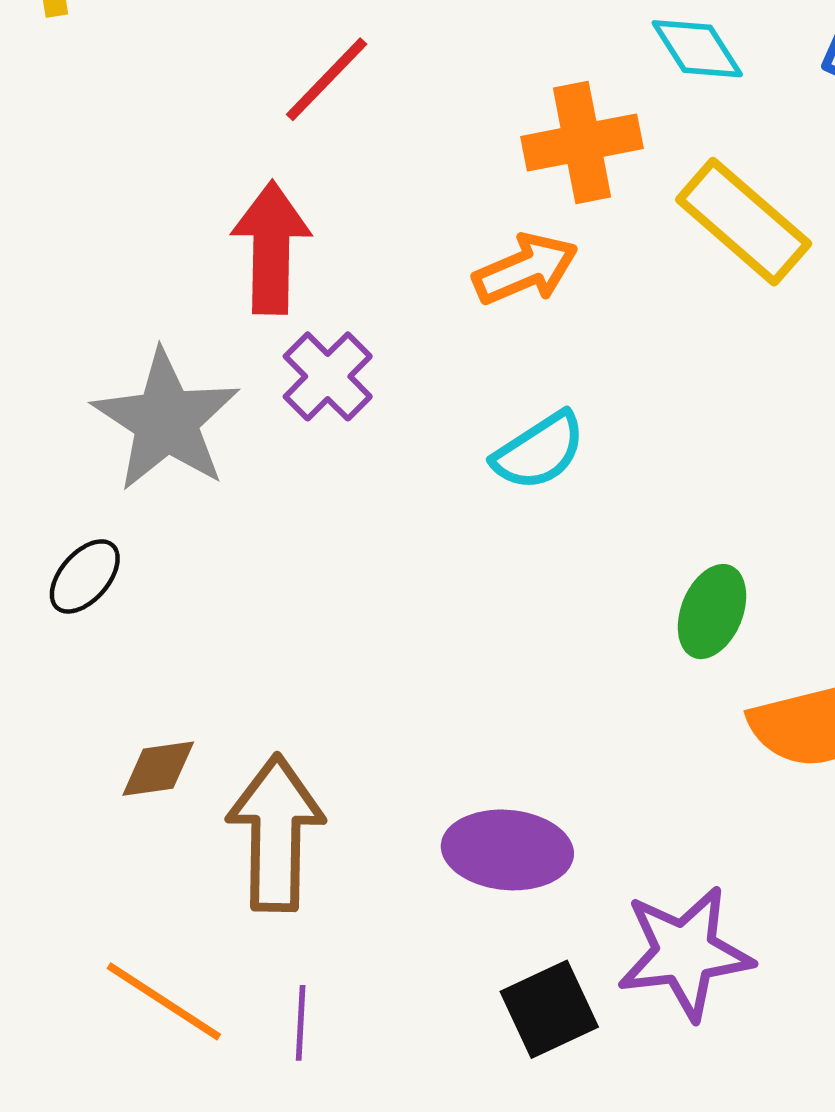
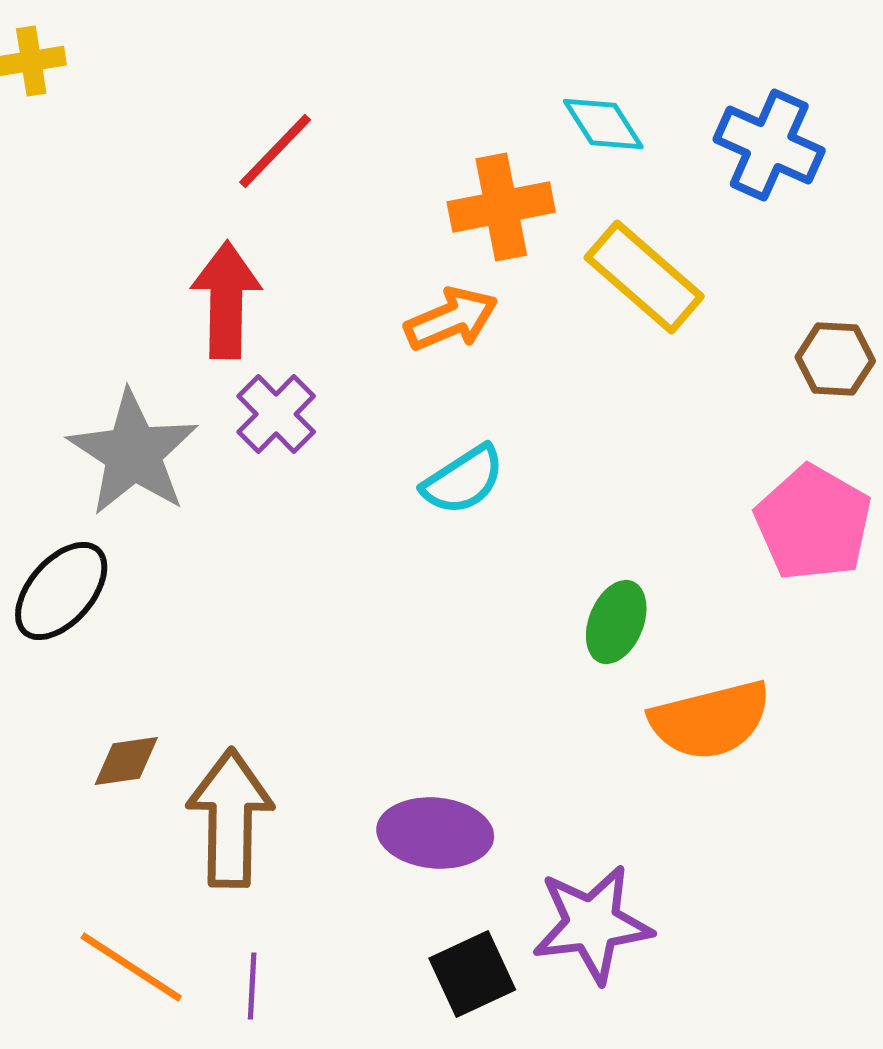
black ellipse: (85, 576) -> (61, 591), size x1.5

